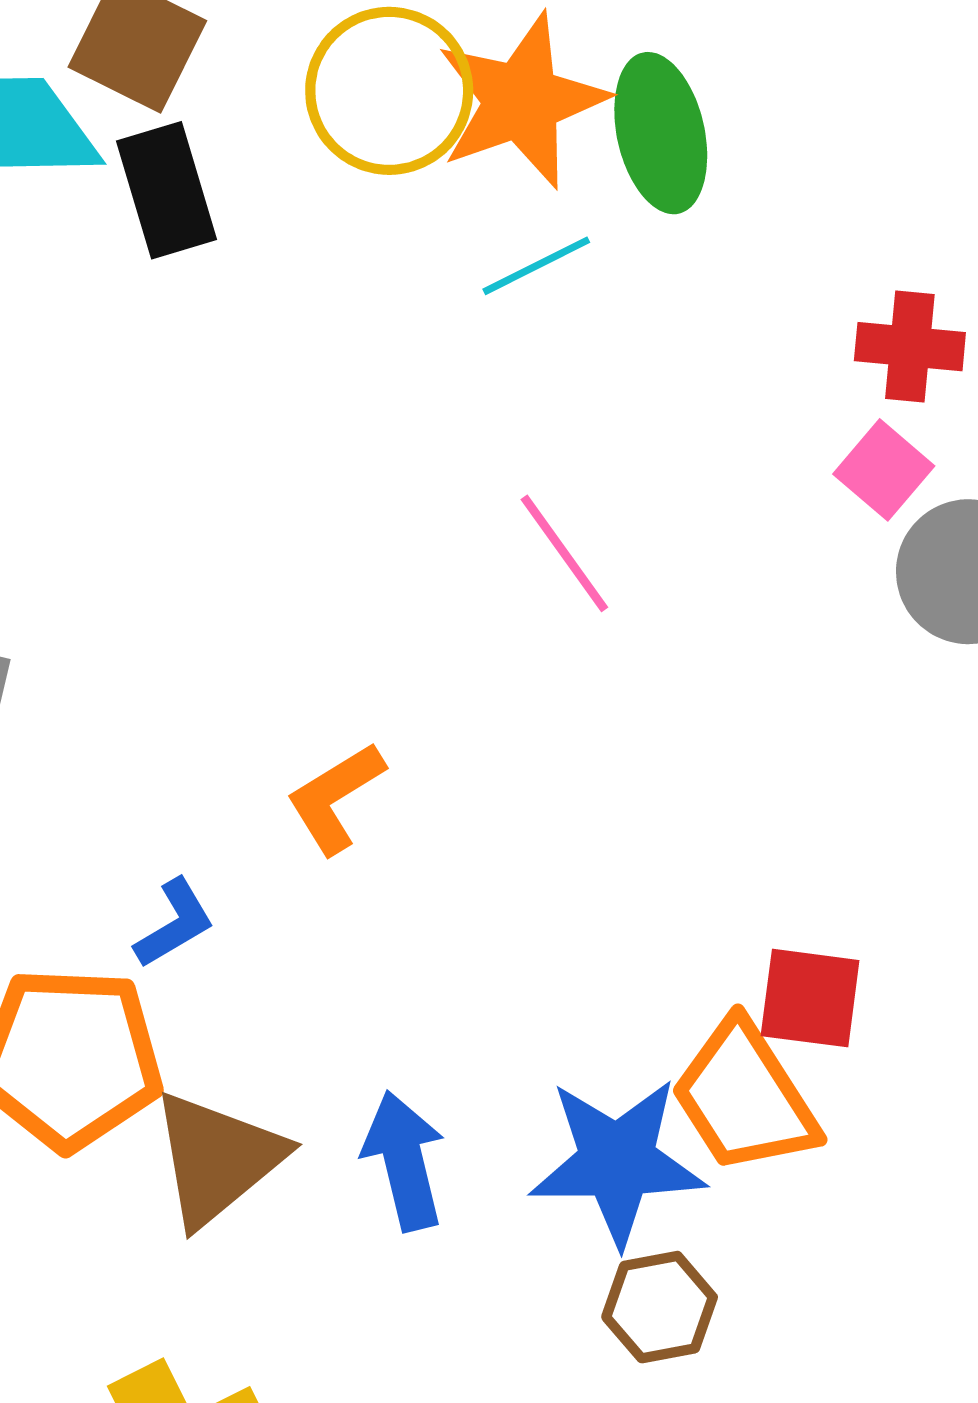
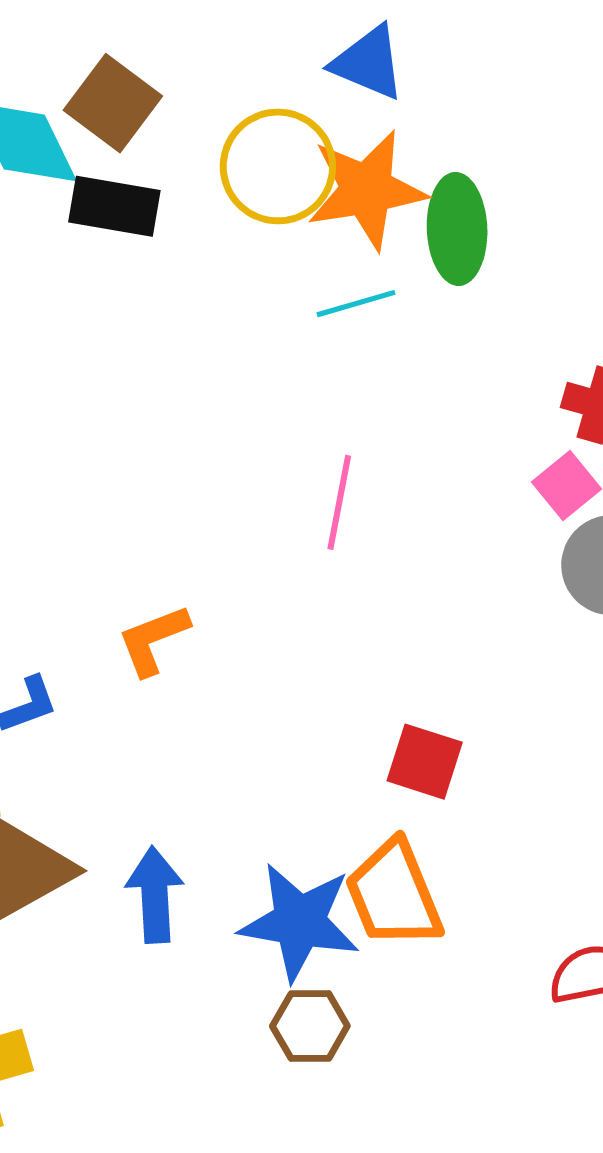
black rectangle: (167, 190) -> (114, 206), turned -74
pink line: (564, 553) -> (339, 502), turned 36
red square: (810, 998) -> (425, 762), moved

